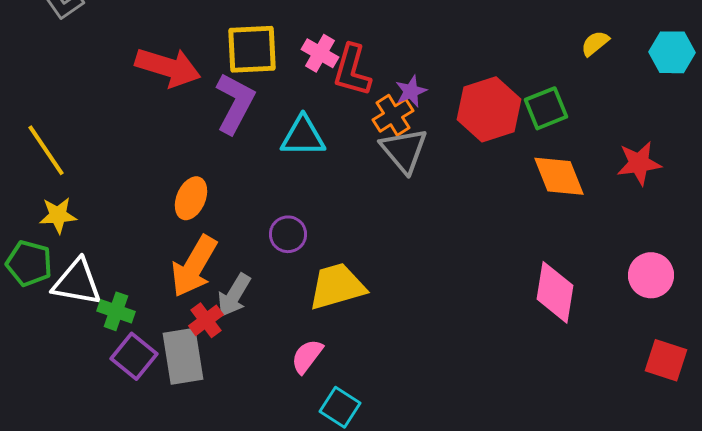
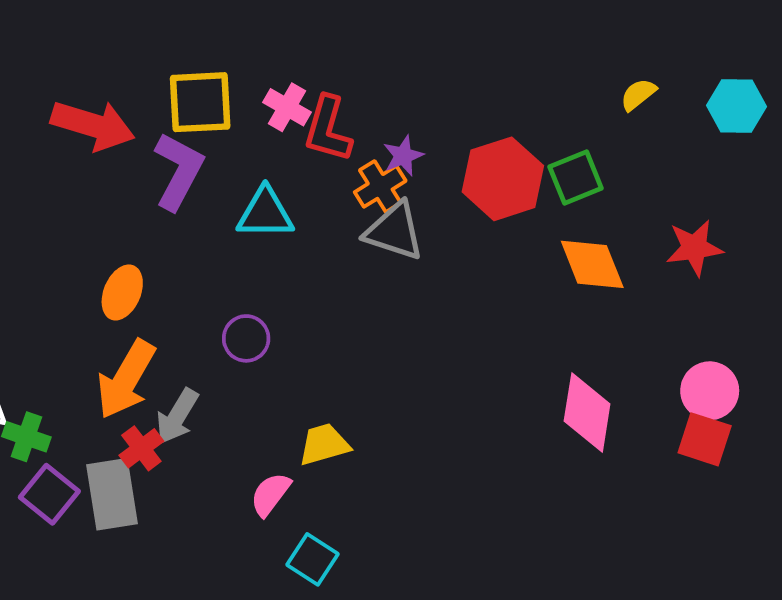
gray triangle: (404, 150) -> (394, 231), turned -32
yellow trapezoid: (337, 286) -> (324, 444), moved, size x0.7
red square: (666, 360) -> (705, 439), moved

